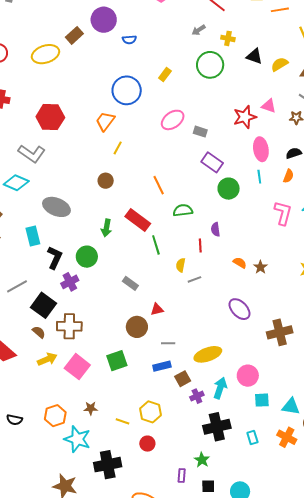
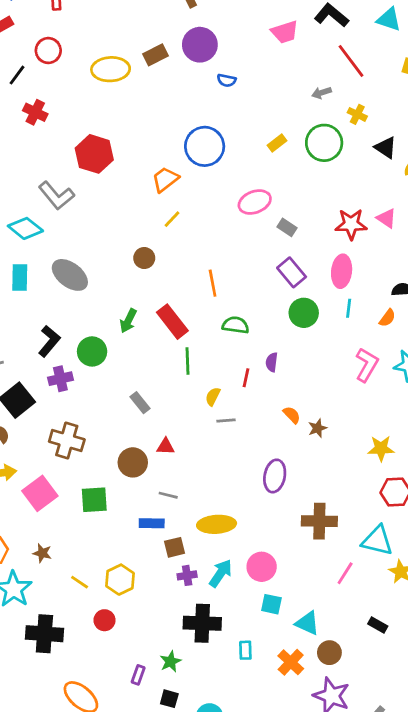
yellow rectangle: (165, 75) -> (277, 143), moved
pink ellipse: (261, 149) -> (342, 271), moved
cyan rectangle: (33, 236) -> (20, 277), moved
purple ellipse: (239, 309) -> (275, 476), turned 40
brown cross: (69, 326) -> (67, 440), moved

